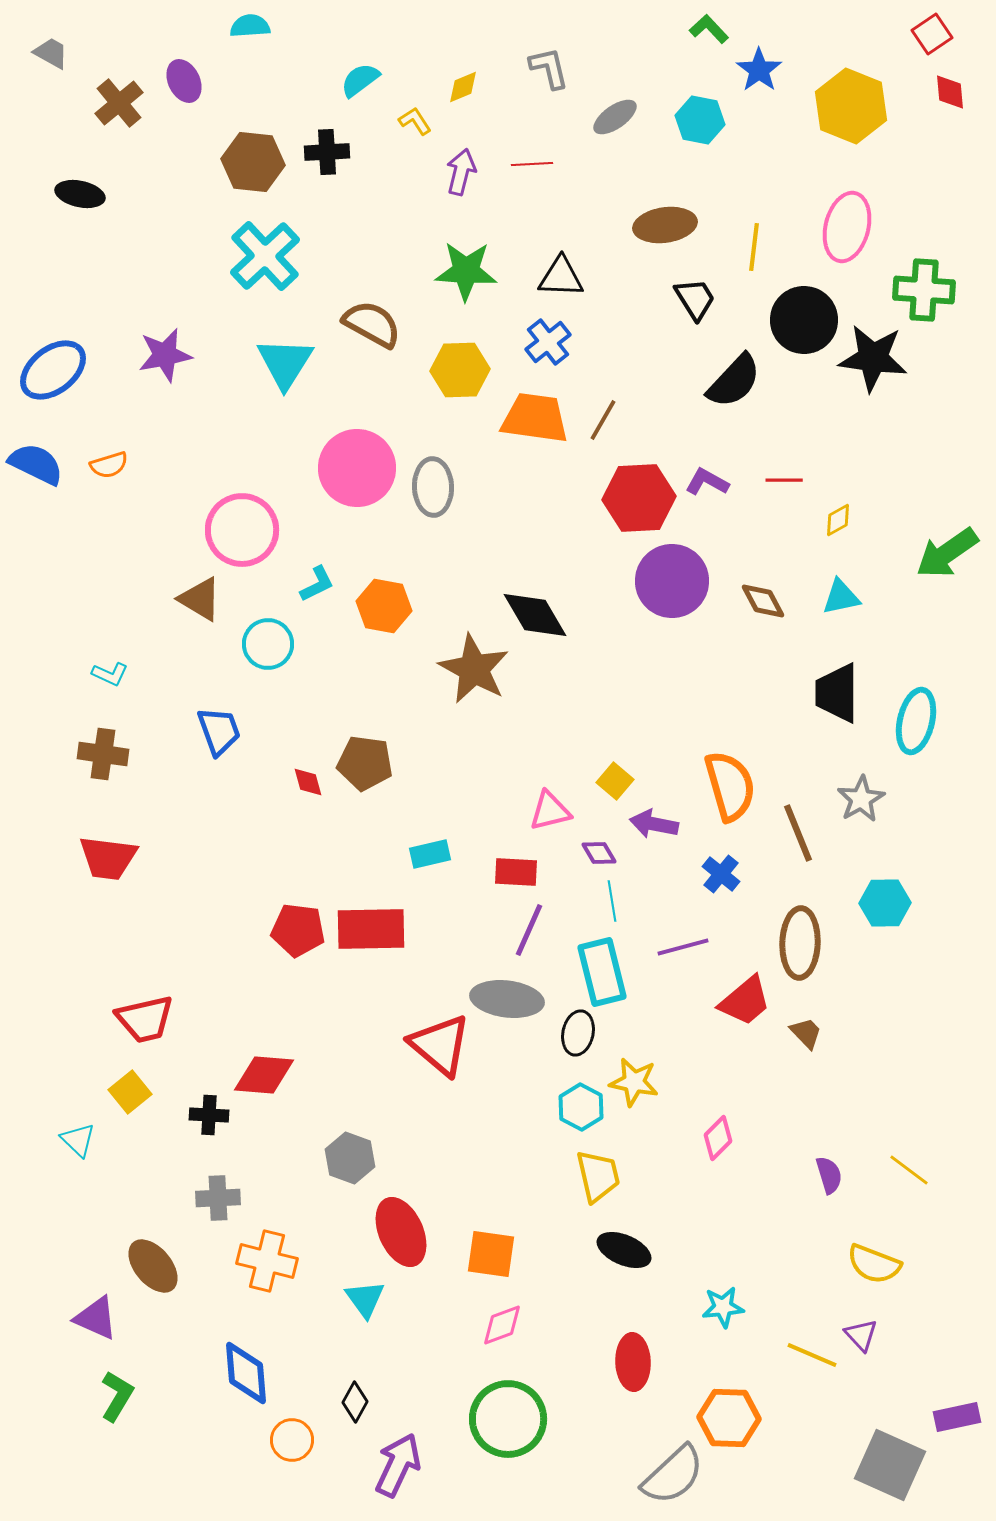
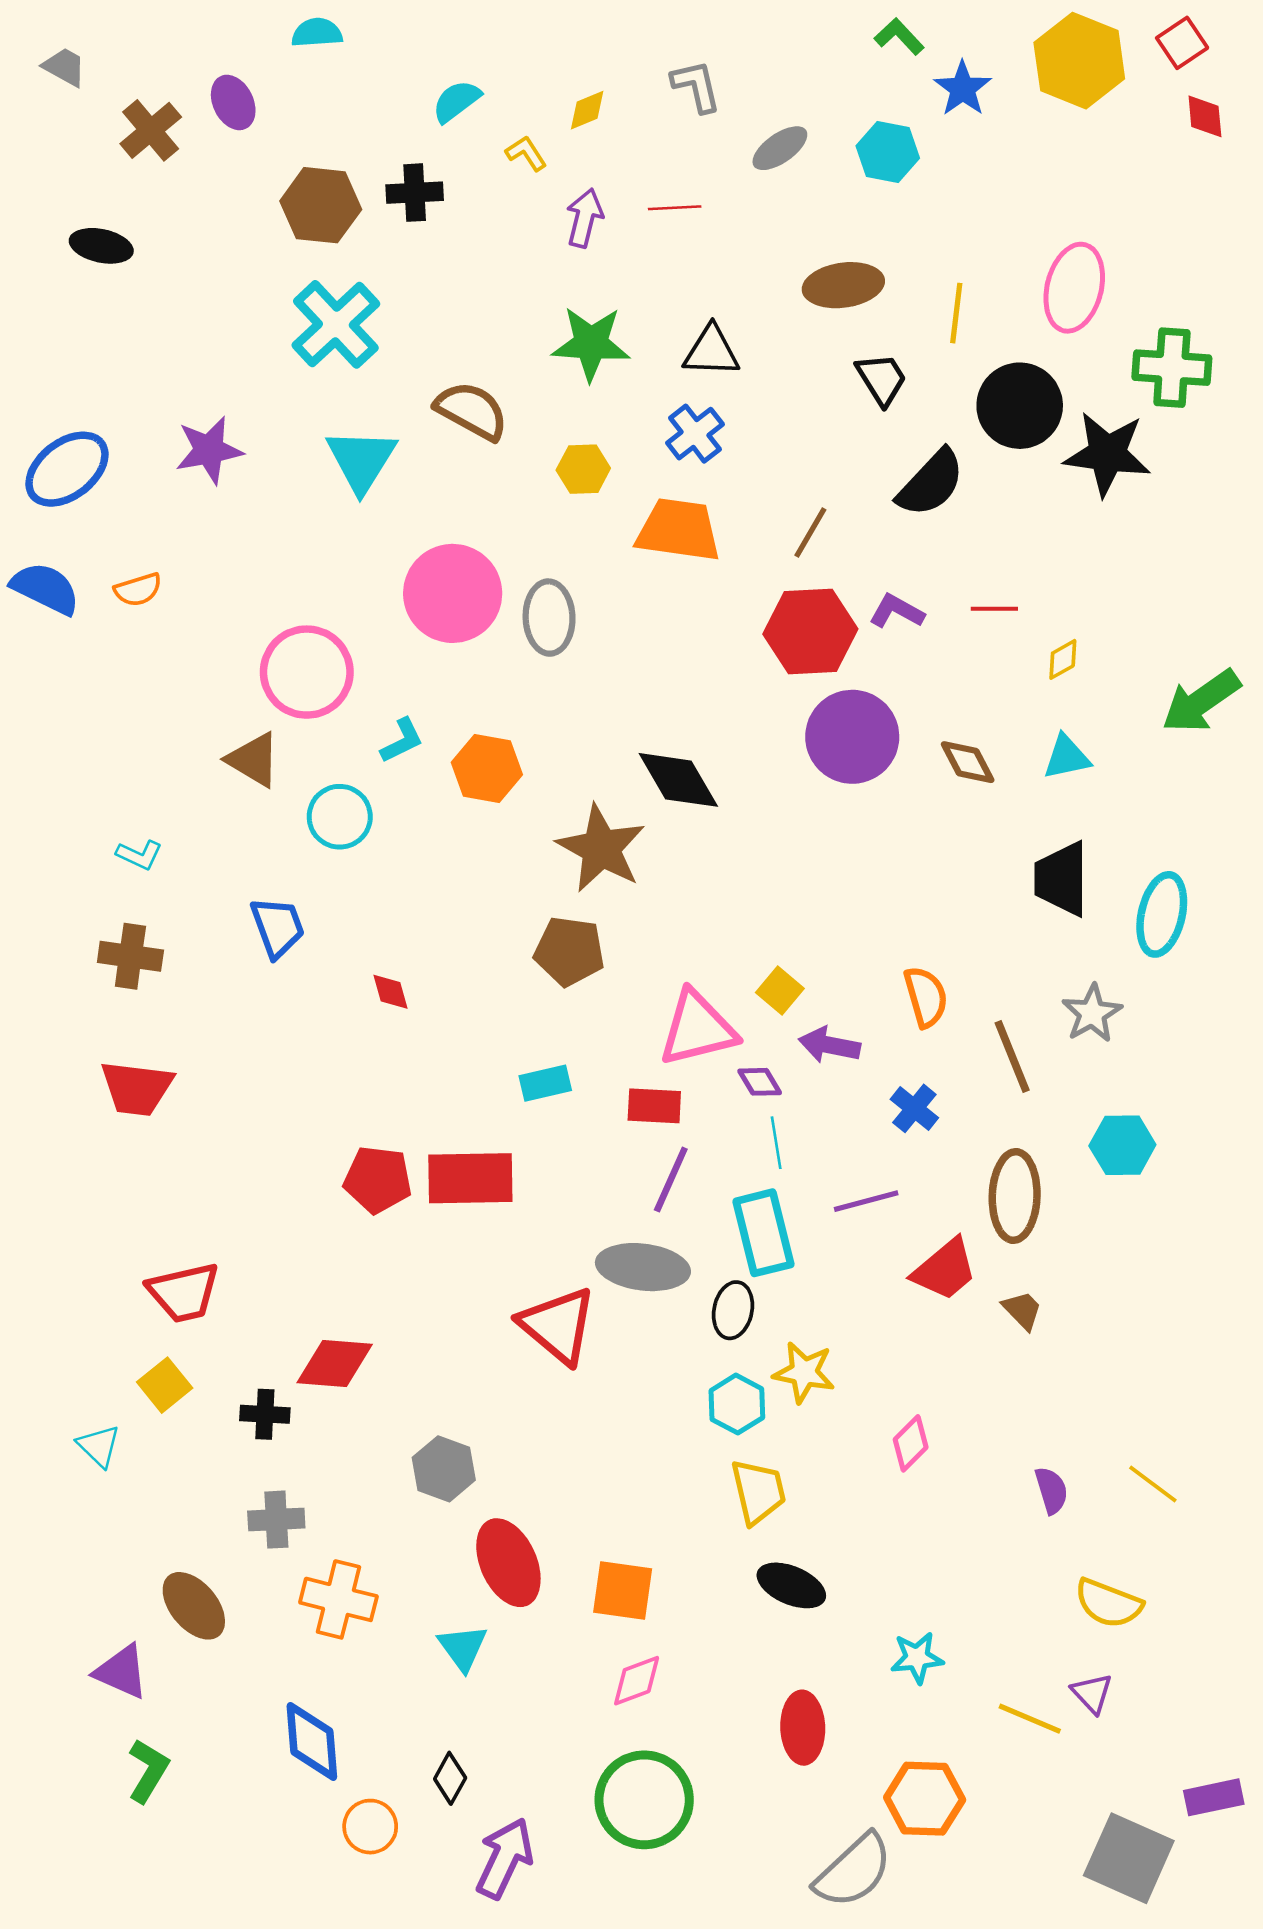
yellow hexagon: (851, 106) -> (1079, 61), moved
yellow hexagon: (460, 370) -> (583, 469), size x0.7
brown line: (603, 420) -> (810, 533), moved
brown pentagon: (365, 763) -> (569, 951), moved
orange semicircle: (730, 786) -> (926, 997), size x0.7
pink triangle: (550, 811) -> (697, 1029), size x1.5

